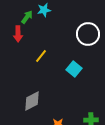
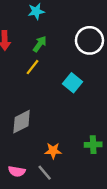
green arrow: (27, 17) -> (40, 44), moved

